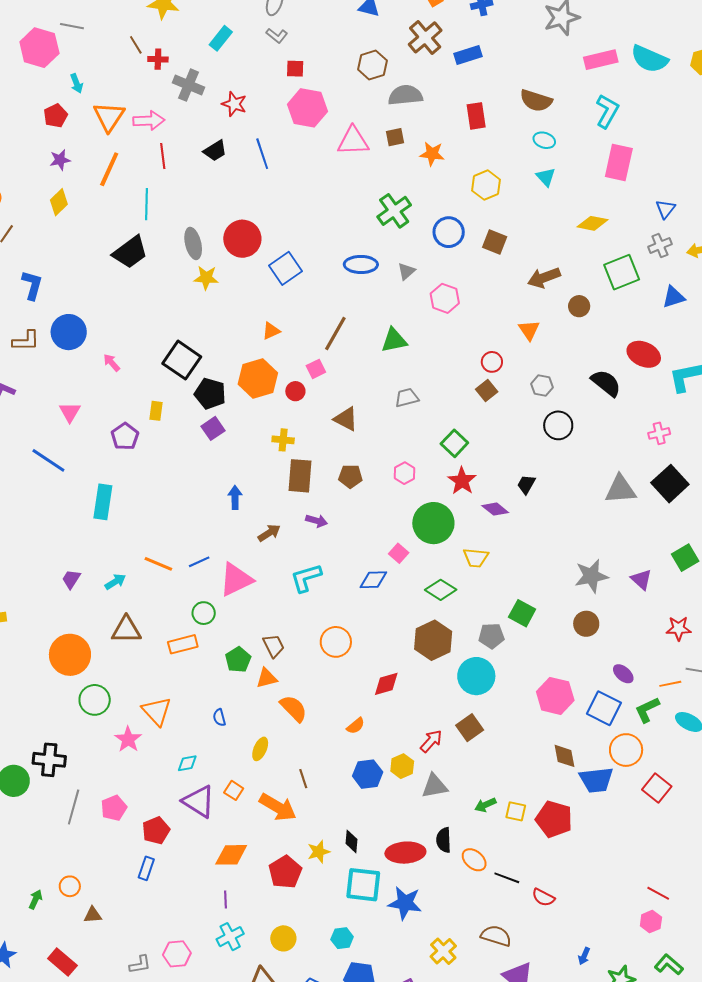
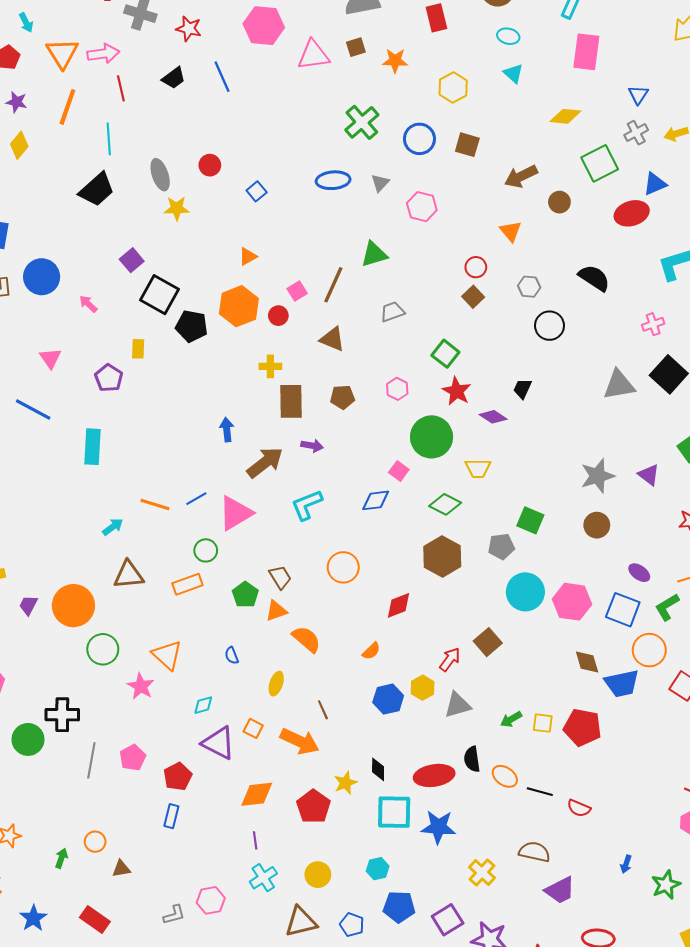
purple star: (60, 160) -> (16, 102), turned 30
red circle: (242, 239) -> (210, 165), size x0.6
blue square: (285, 268) -> (257, 191), size x0.6
brown line: (335, 333) -> (333, 285), moved
red ellipse: (644, 354) -> (632, 213), moved, turned -36
purple square: (213, 428) -> (132, 260), moved
brown arrow: (269, 533) -> (265, 463), size x1.6
purple trapezoid: (71, 579) -> (28, 605), moved
cyan circle: (476, 676) -> (525, 592), moved

